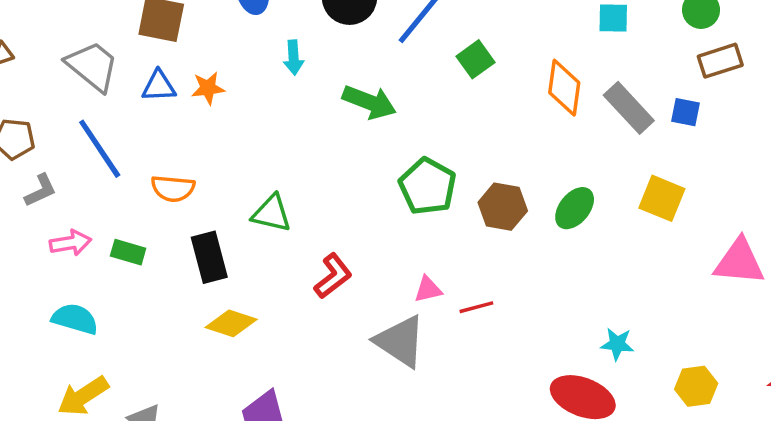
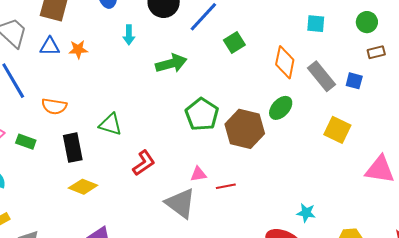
brown rectangle: (720, 61) -> (376, 52), size x0.7
green arrow: (369, 102) -> (171, 63), turned -40
brown hexagon: (503, 207) -> (245, 129), size x1.4
green ellipse: (575, 208) -> (281, 108), moved

